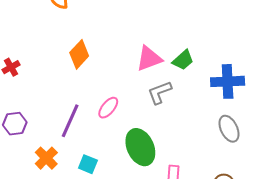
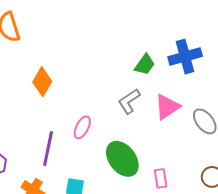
pink triangle: (149, 59) -> (167, 107), moved
blue cross: (228, 81) -> (185, 57), moved

